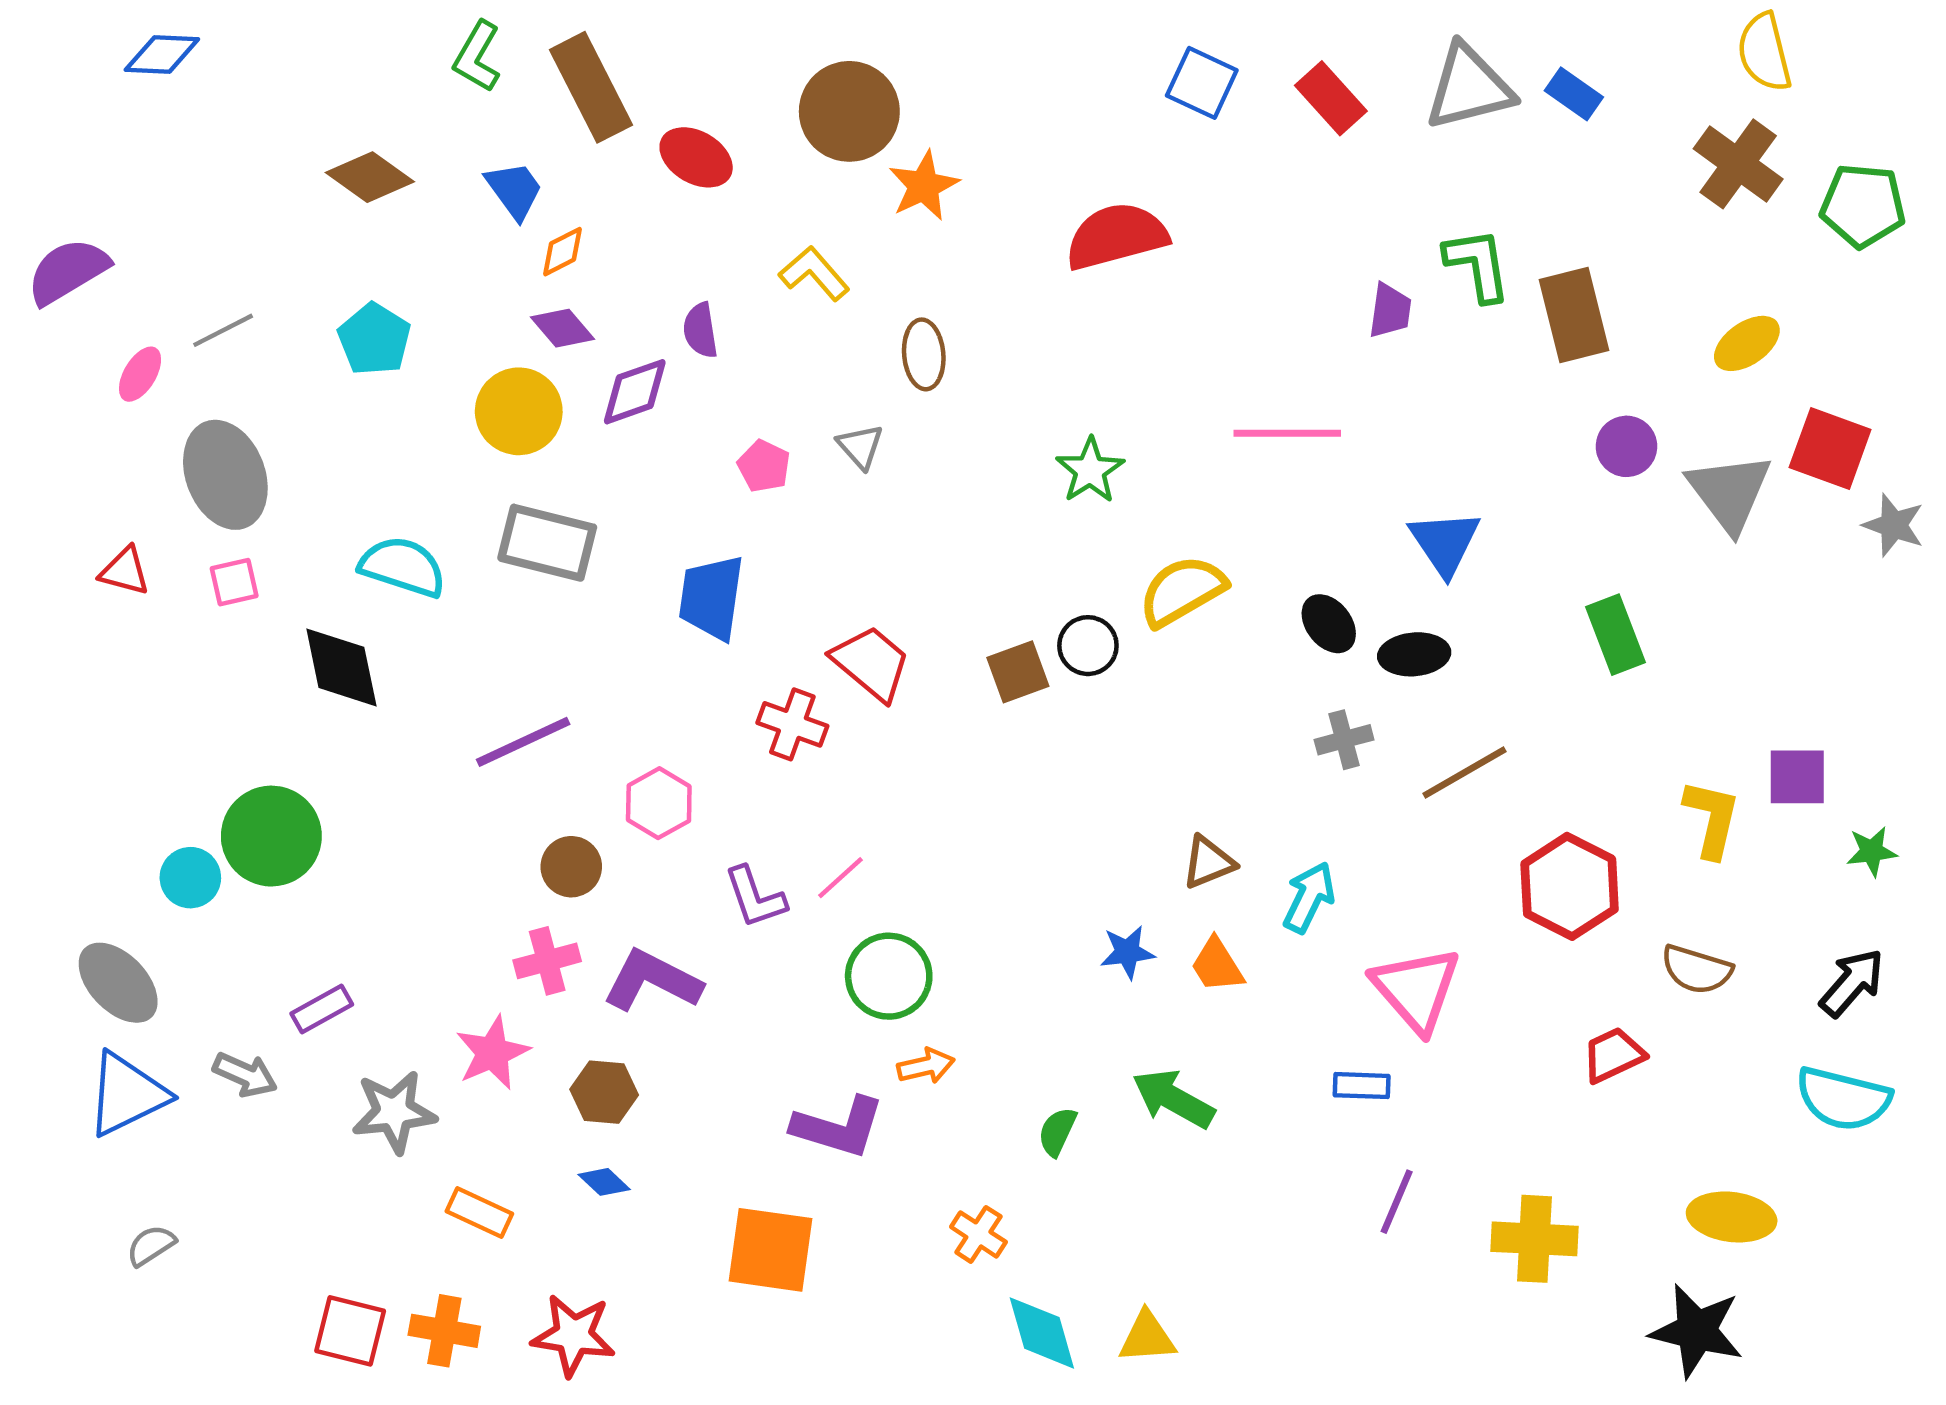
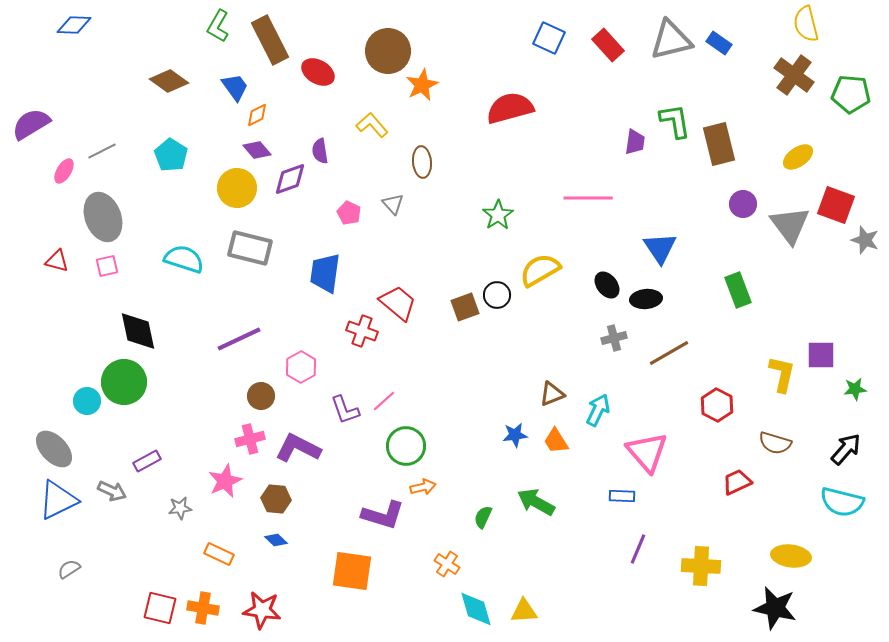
black diamond: (341, 667) -> (138, 331), moved
red hexagon: (1570, 886) -> (717, 405), size x0.7
gray star: (394, 1112) -> (180, 508), size x0.6

